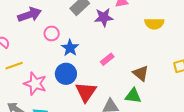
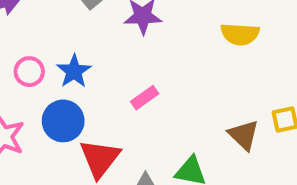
pink circle: (52, 33) -> (29, 72), moved
brown triangle: (141, 73) -> (244, 135), moved

